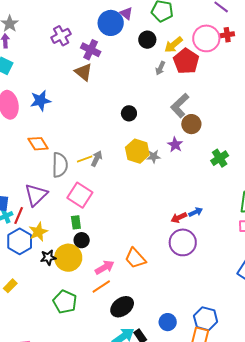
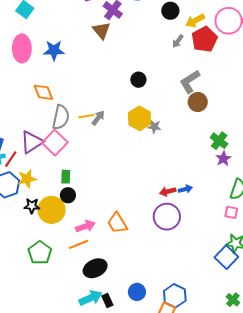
purple star: (175, 145) -> (223, 159), moved
green cross: (220, 158) -> (219, 141), turned -30
pink square: (80, 195) -> (55, 143), moved

